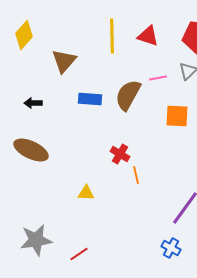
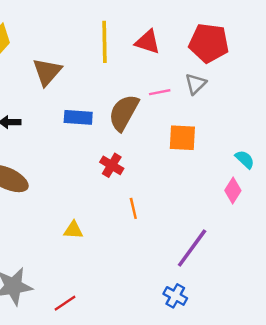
red cross: (120, 154) -> (112, 165), moved

